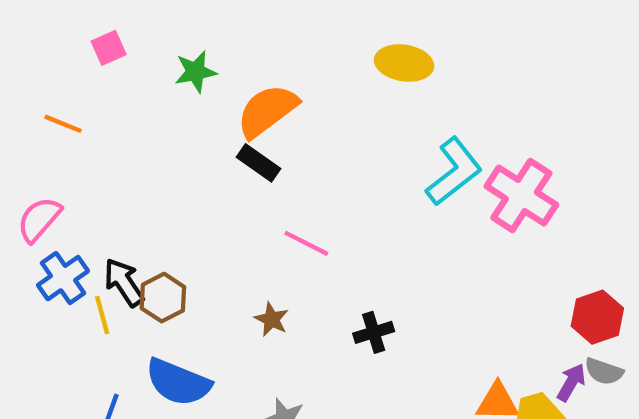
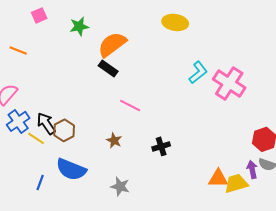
cyan L-shape: (454, 172) -> (198, 72), size x0.7
yellow line: (102, 315) -> (36, 138), turned -42
purple arrow: (571, 382) -> (252, 169), turned -42

